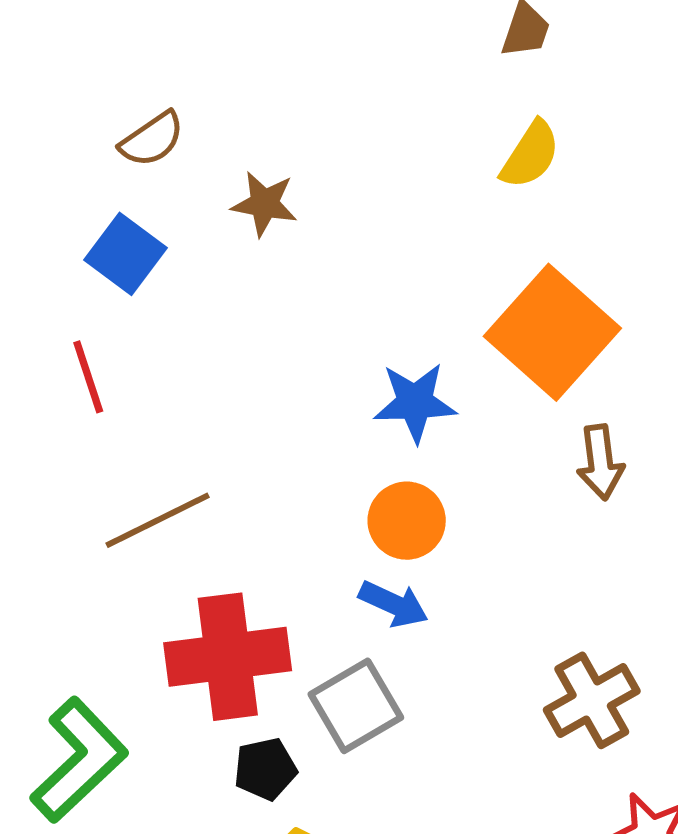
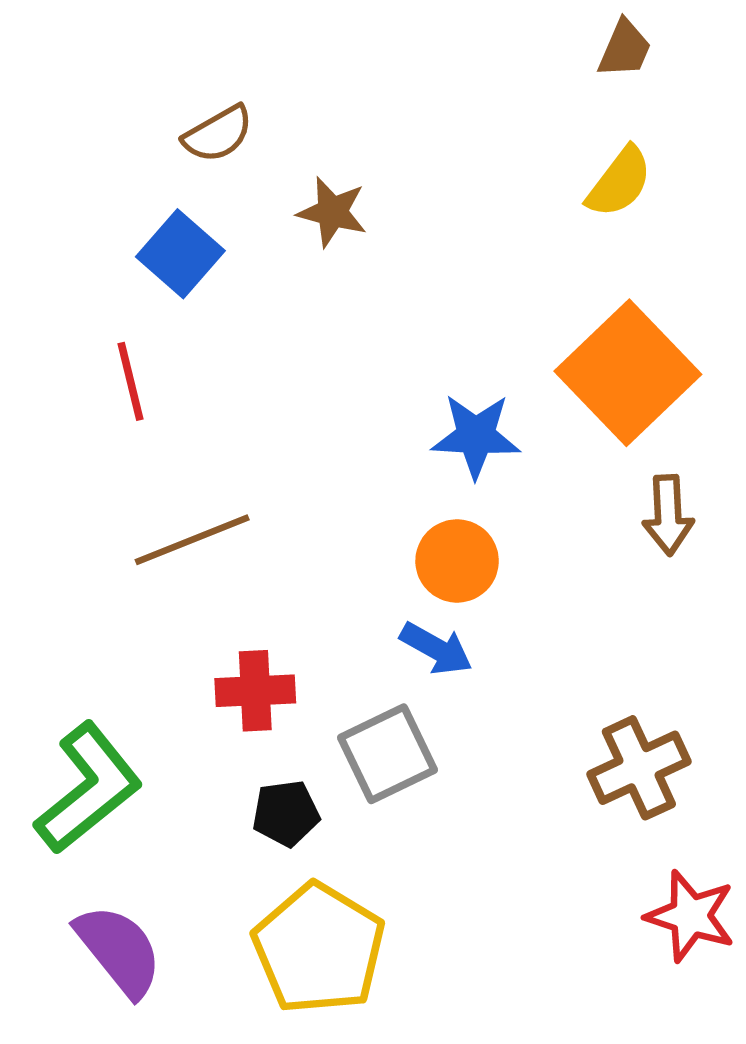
red cross: (228, 657) -> (255, 691), size x0.6

